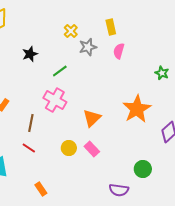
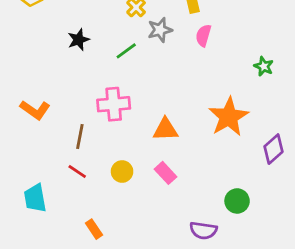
green line: (60, 71) -> (126, 51), moved
pink cross: (55, 100) -> (114, 104), turned -35
orange triangle: (92, 118) -> (166, 129), turned 42
yellow circle: (69, 148) -> (122, 172), moved

